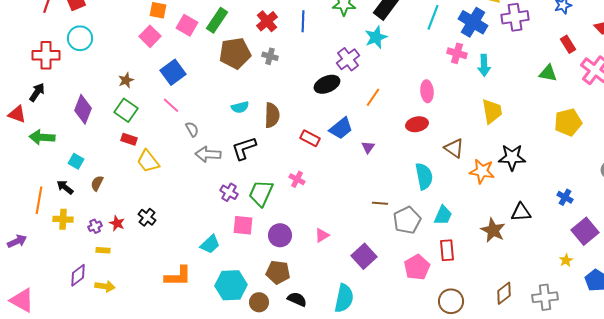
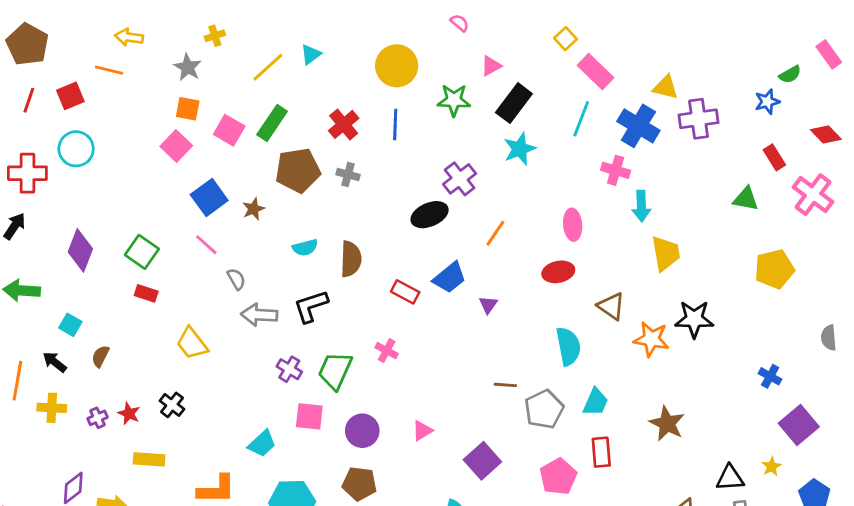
cyan star: (376, 37) -> (520, 149), moved
cyan arrow: (484, 65) -> (641, 206), moved
brown star: (126, 80) -> (254, 209), moved
yellow trapezoid: (148, 161) -> (192, 343), moved
black triangle: (521, 212) -> (730, 478), moved
yellow rectangle: (103, 250) -> (149, 459), moved, size x1.5

